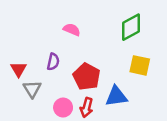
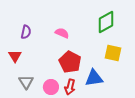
pink semicircle: (72, 30) -> (62, 33), moved
purple semicircle: (53, 62) -> (26, 32), moved
gray triangle: (32, 89) -> (26, 82), moved

